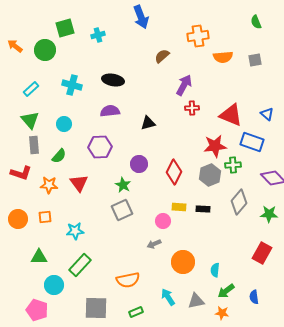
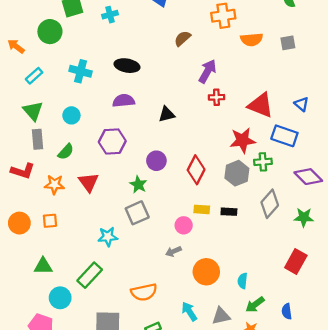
orange arrow: (15, 46) -> (16, 46), moved
cyan star: (75, 231) -> (108, 237), moved

